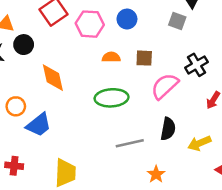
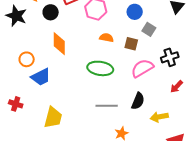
blue circle: (127, 19) -> (135, 12), moved
gray square: (177, 21) -> (149, 29), moved
black circle: (24, 45) -> (51, 12), moved

